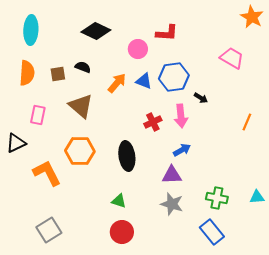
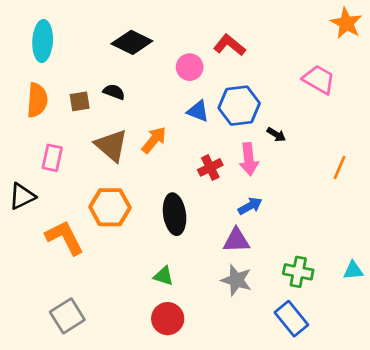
red L-shape: (167, 33) -> (229, 45), turned -145
orange arrow: (117, 83) -> (154, 140), moved

